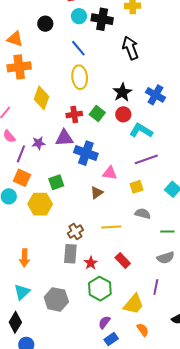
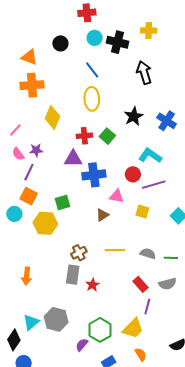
red circle: (123, 114) -> (133, 174), moved
purple star: (38, 143) -> (36, 150), moved
blue cross: (86, 153) -> (94, 175), turned -30
yellow square: (136, 187) -> (142, 211), turned 32
gray semicircle: (143, 214) -> (148, 254), moved
red rectangle: (123, 261) -> (141, 284), moved
purple line: (156, 287) -> (147, 307), moved
green hexagon: (100, 289) -> (100, 330), moved
cyan triangle: (22, 292) -> (31, 322), moved
purple semicircle: (104, 322) -> (82, 345), moved

